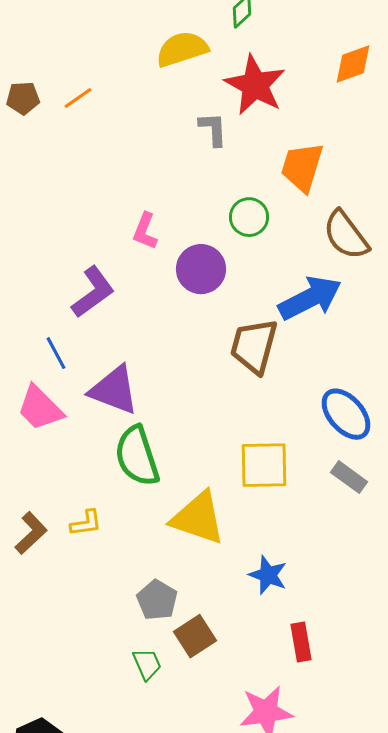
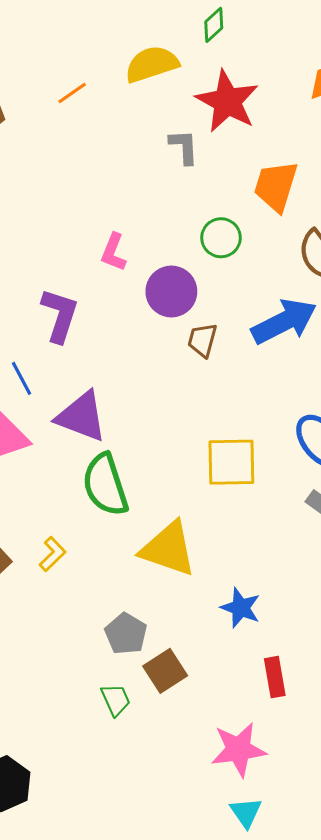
orange line: (78, 98) -> (72, 93), moved
purple L-shape: (93, 292) -> (60, 315), turned -36
brown trapezoid: (254, 346) -> (202, 340), moved, size x0.6
yellow square: (264, 465) -> (231, 462), moved
yellow L-shape: (86, 523) -> (52, 554), turned -36

